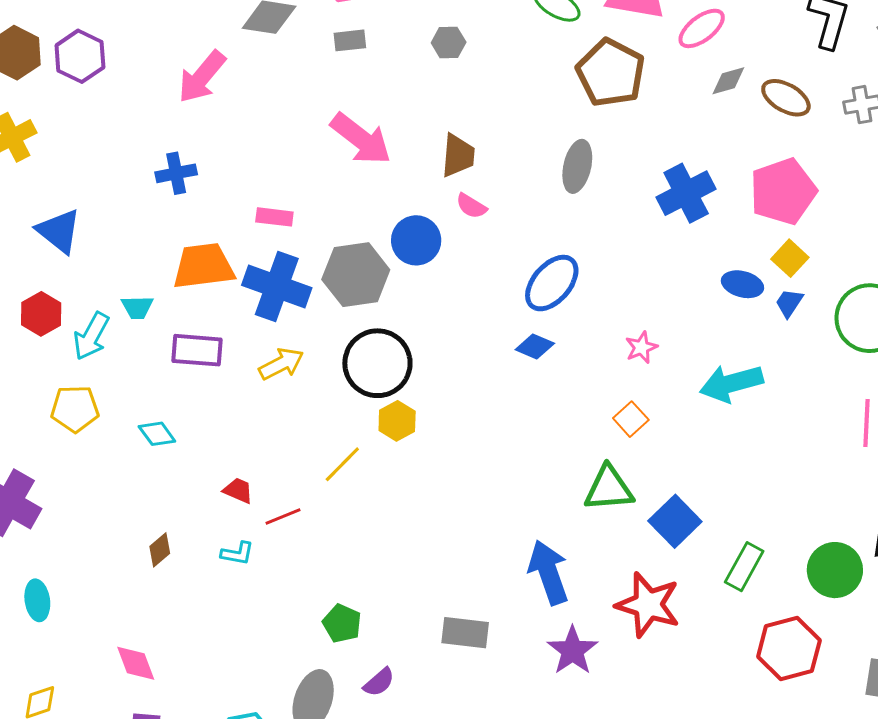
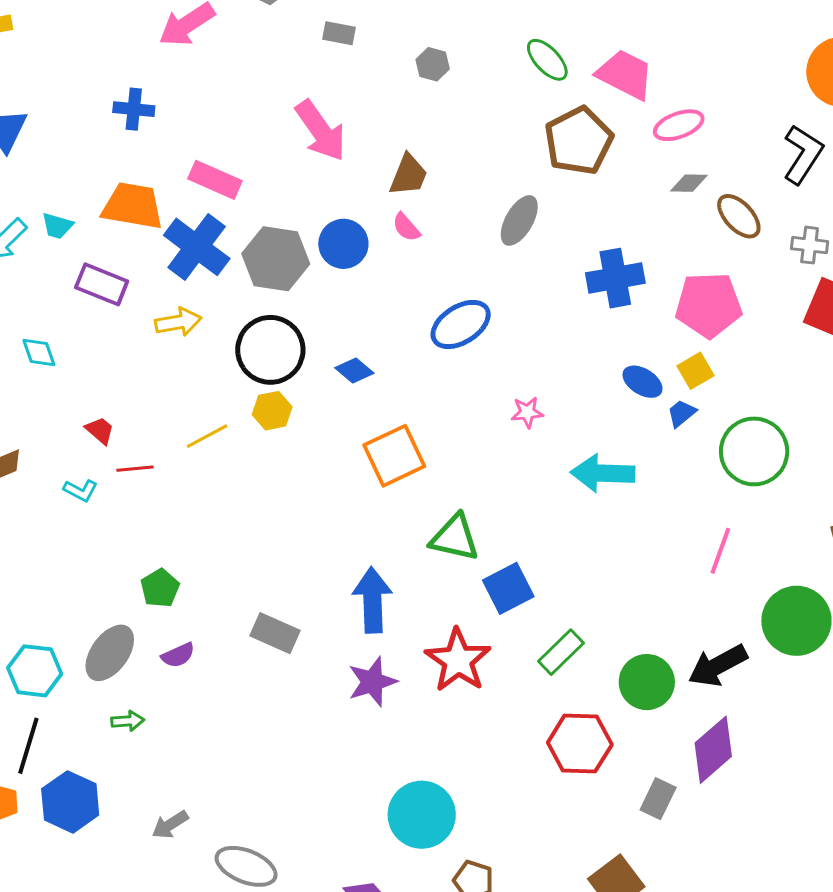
pink rectangle: (274, 217) -> (215, 180), size x1.4
blue diamond: (535, 347) -> (354, 370), moved
orange square: (631, 419) -> (394, 456), moved, size x1.8

